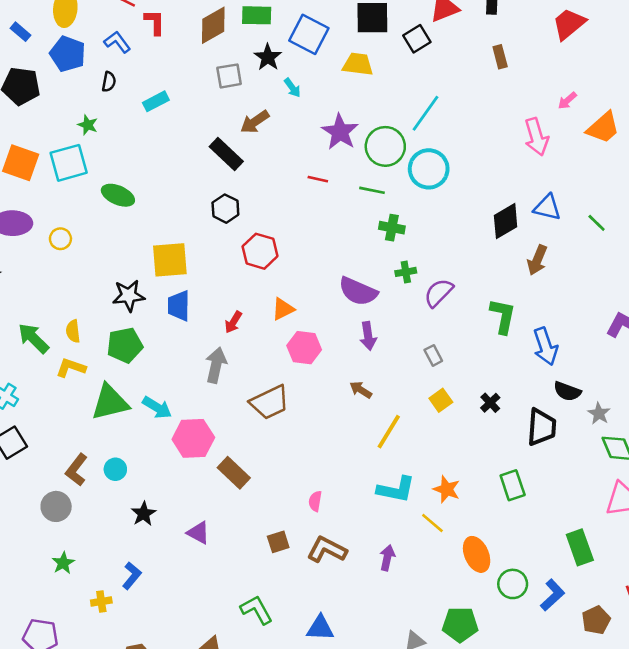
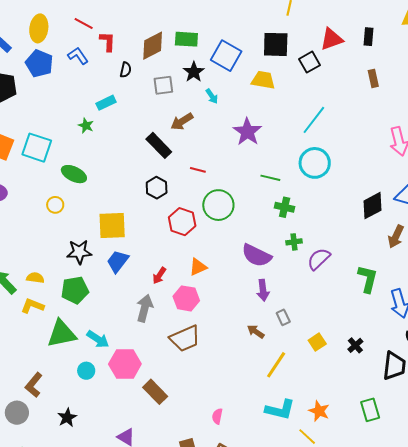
black semicircle: (109, 82) -> (126, 70), moved
green star: (88, 125) -> (86, 126), moved
green circle: (385, 146) -> (218, 205), moved
cyan square: (69, 163) -> (37, 148), turned 32
red line: (318, 179) -> (198, 170), moved
yellow circle: (60, 239) -> (55, 205), moved
blue trapezoid: (179, 306) -> (118, 261), turned 35
yellow semicircle: (73, 331) -> (35, 278), turned 102
pink hexagon: (304, 348) -> (186, 298), moved
gray rectangle: (433, 355) -> (283, 317), moved
cyan circle: (115, 469) -> (86, 371), moved
black star: (144, 514) -> (67, 418), moved

